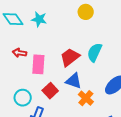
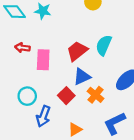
blue triangle: (74, 81) -> (82, 77), turned -42
red square: (50, 91) -> (66, 96), moved

